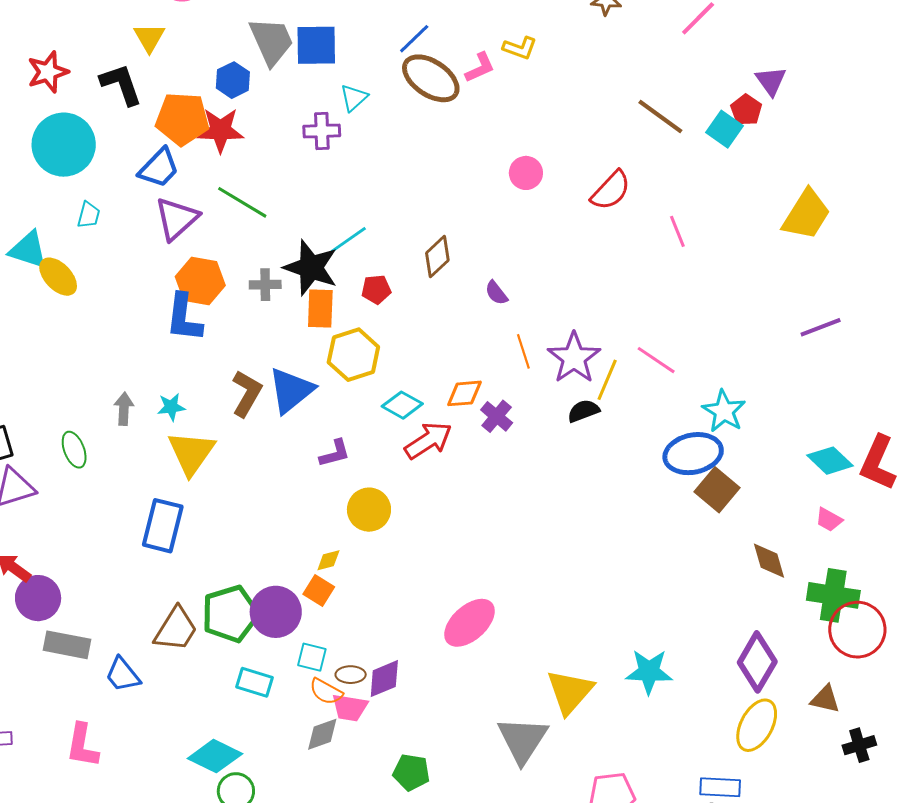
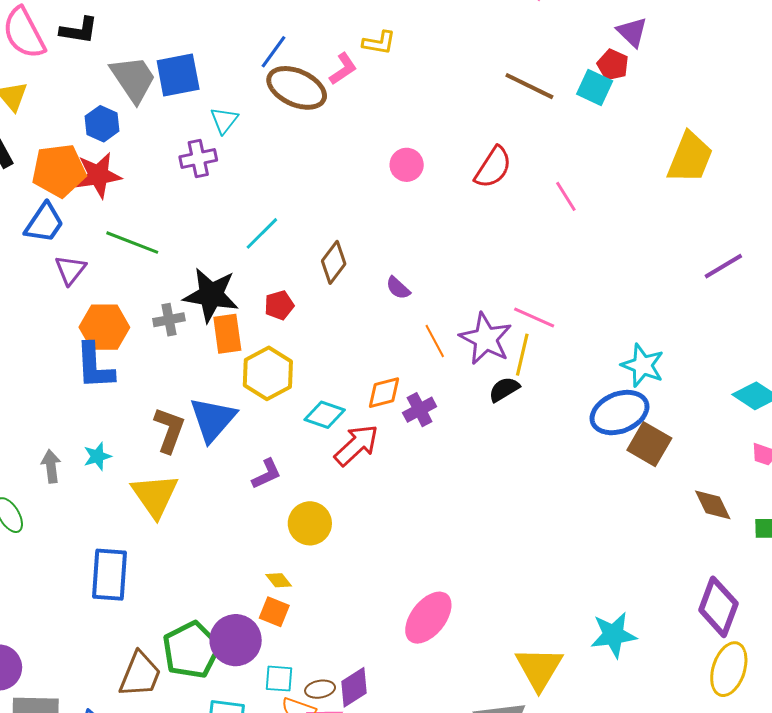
purple triangle: (177, 219) -> (70, 270), size x0.7
cyan line: (348, 240) -> (262, 233), moved
pink line: (656, 360) -> (534, 317), moved
purple cross: (497, 416) -> (420, 410), turned 32
yellow triangle: (191, 453) -> (155, 496), moved
yellow diamond: (328, 560) -> (279, 580), turned 76

